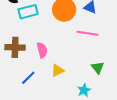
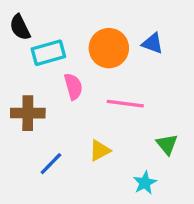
pink line: (87, 33) -> (125, 104), moved
pink semicircle: (42, 50) -> (73, 86), moved

